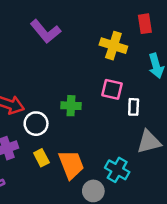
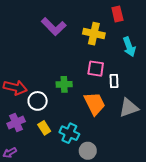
purple L-shape: (45, 31) -> (54, 27), moved
orange trapezoid: (71, 165) -> (95, 104), moved
cyan cross: (117, 170) -> (69, 133), moved

